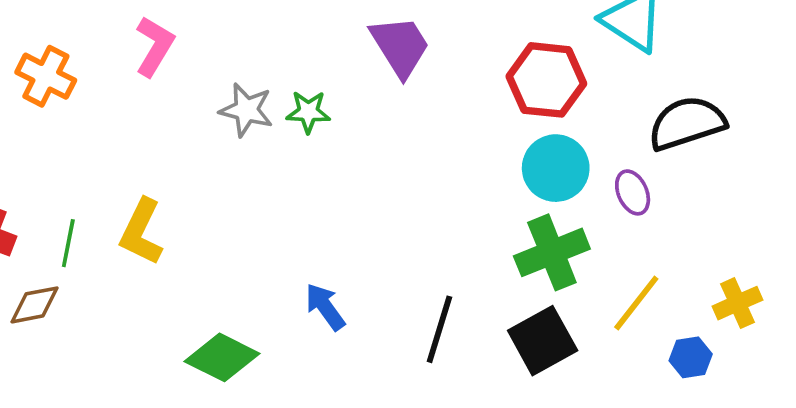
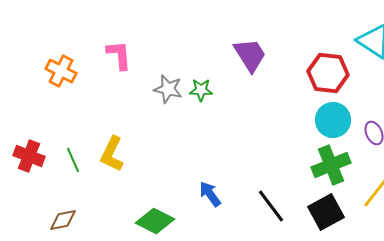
pink L-shape: (155, 46) -> (119, 55), turned -36
green line: (68, 243) -> (73, 160), turned -35
brown diamond: (35, 305) -> (63, 220), moved
black line: (439, 329) -> (271, 206), turned -54

